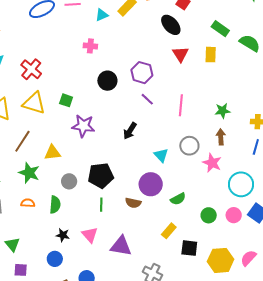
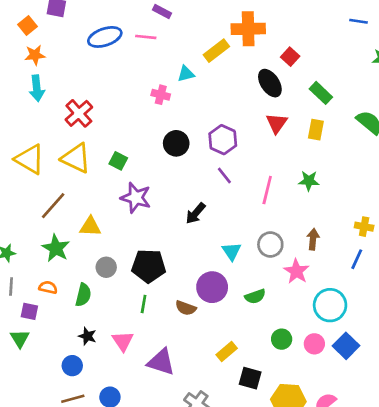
cyan triangle: (102, 15) -> (186, 74), moved
green rectangle: (220, 29) -> (321, 93), moved
green star: (223, 111) -> (309, 181), moved
green semicircle: (178, 199) -> (255, 296), moved
purple square: (21, 270) -> (29, 311), moved

